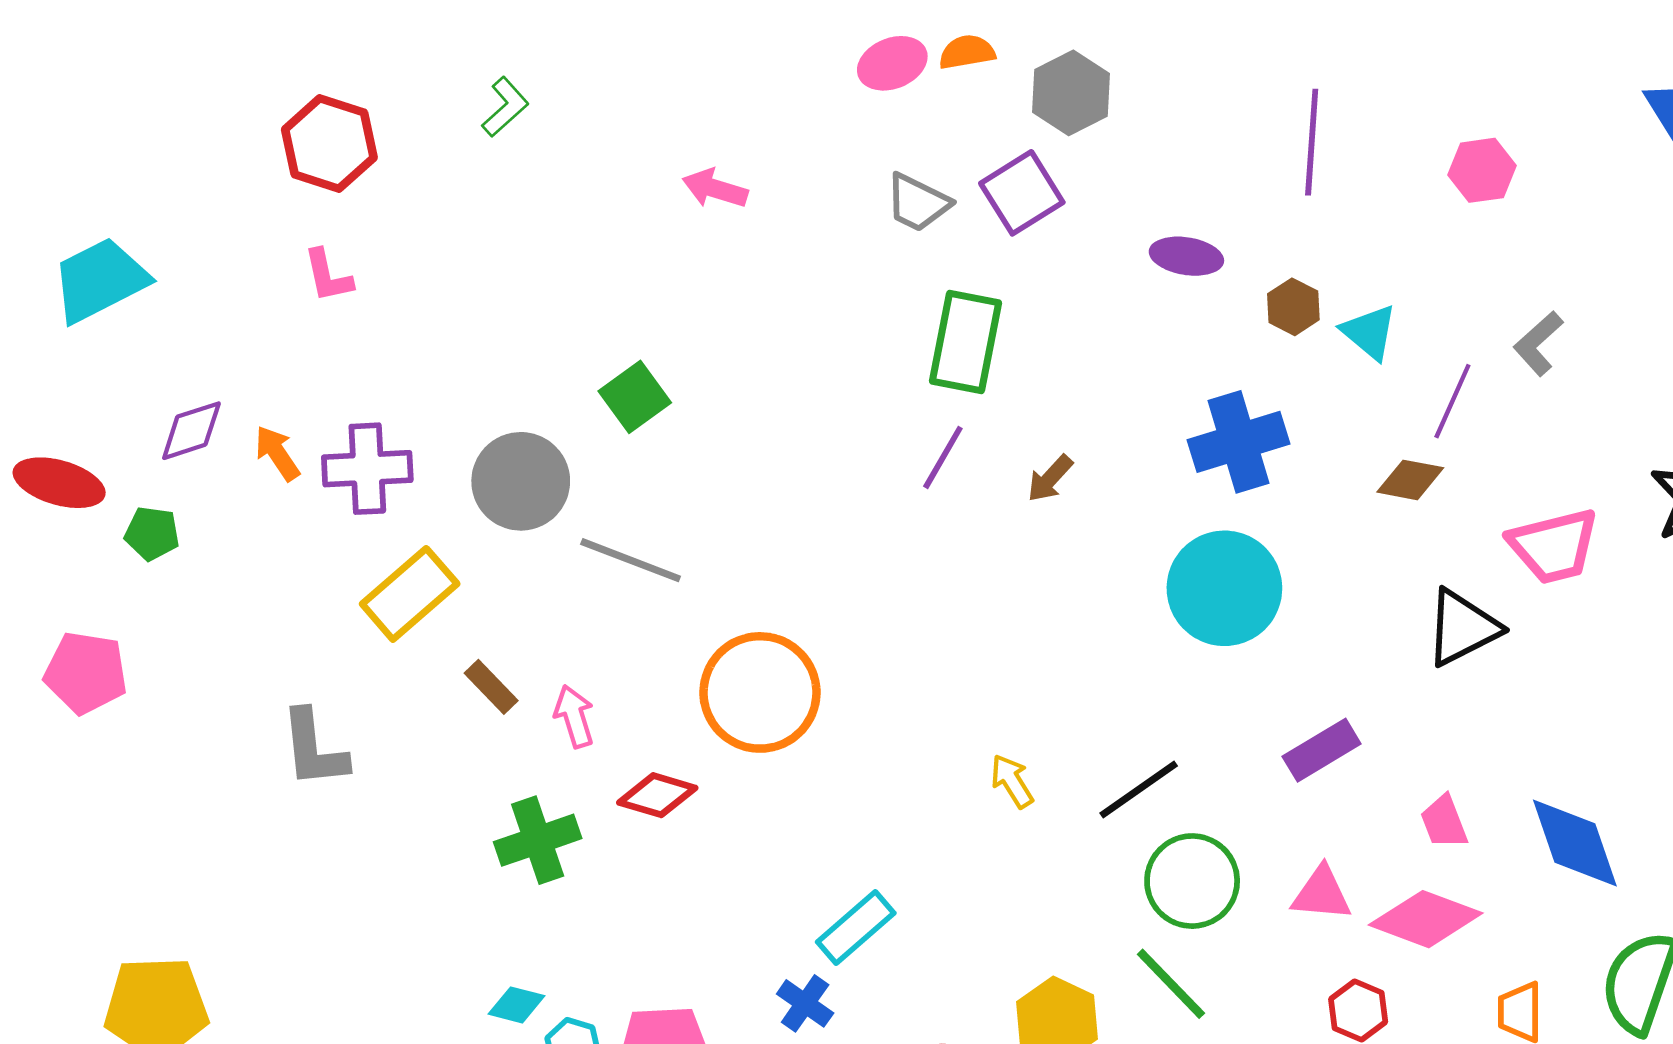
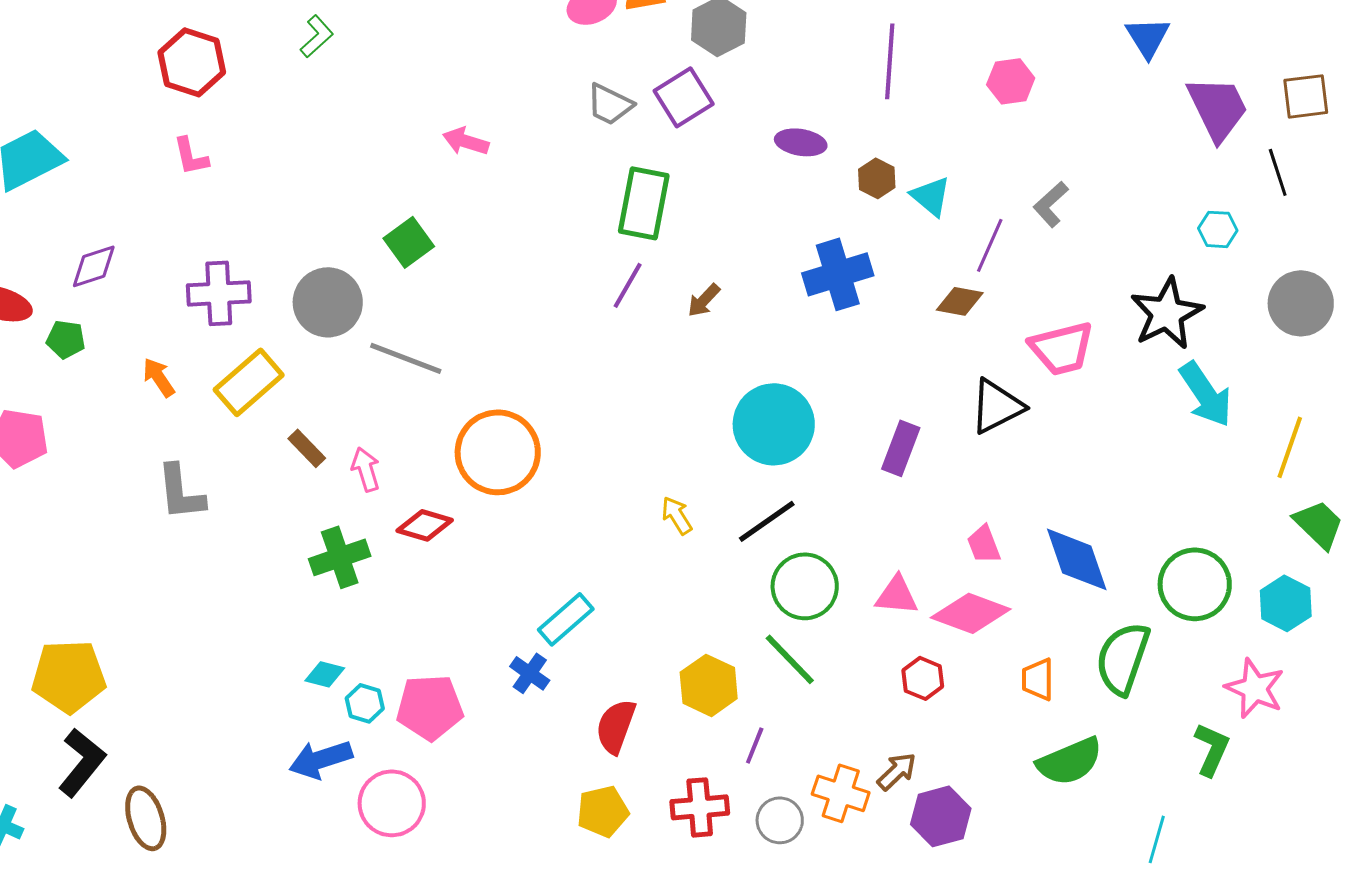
pink arrow: (715, 189) -> (466, 141), moved
orange arrow: (277, 453) -> (159, 377), moved
cyan circle: (1224, 588) -> (774, 424), moved
purple rectangle: (1322, 750) -> (901, 448), moved, turned -38

